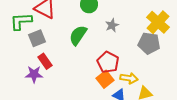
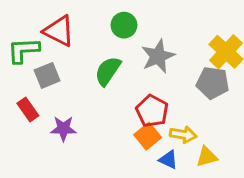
gray star: (112, 25) -> (158, 56), size x1.6
red rectangle: (45, 61) -> (28, 109), moved
purple star: (34, 74) -> (63, 129), moved

